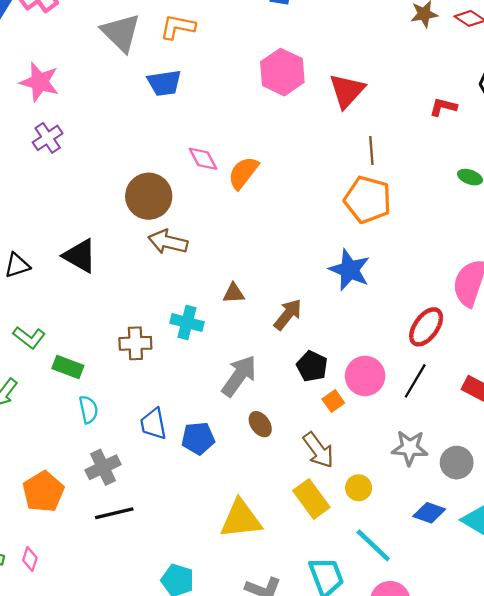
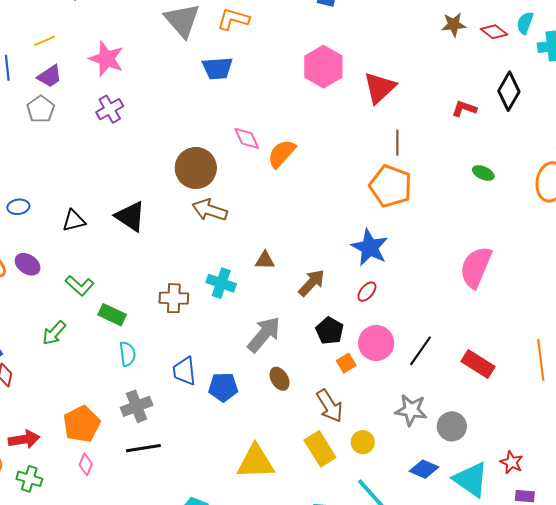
red ellipse: (426, 327) -> (367, 292), moved, size x0.6
pink diamond: (30, 559) -> (86, 464), moved

